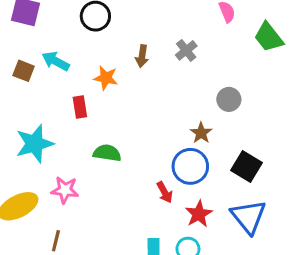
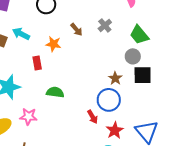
green trapezoid: (269, 37) -> (139, 35), moved
brown arrow: (142, 56) -> (76, 30), turned -48
black square: (247, 167) -> (143, 75), moved, turned -30

